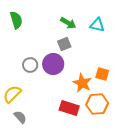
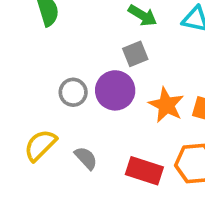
orange star: (82, 83) -> (166, 105), moved
gray semicircle: (20, 117) -> (86, 158), moved

